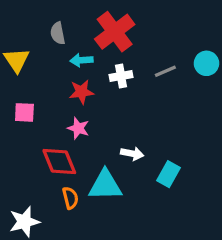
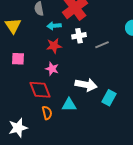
gray line: (165, 71) -> (102, 45), moved
white arrow: (132, 154) -> (86, 85), size x1.5
cyan triangle: (105, 185) -> (69, 105), size x0.7

